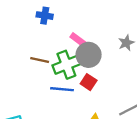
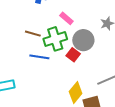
gray circle: (89, 55) -> (83, 40), moved
blue line: (62, 89) -> (39, 57), moved

